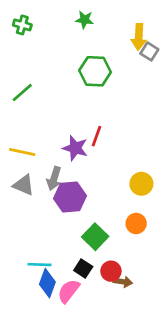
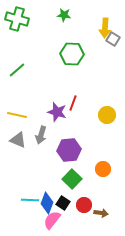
green cross: (22, 25) -> (17, 19), size x1.6
yellow circle: (141, 184) -> (107, 115), moved
purple hexagon: (70, 197) -> (69, 150), moved
brown arrow: (123, 282) -> (101, 213), moved
blue diamond: (47, 283) -> (47, 203), moved

